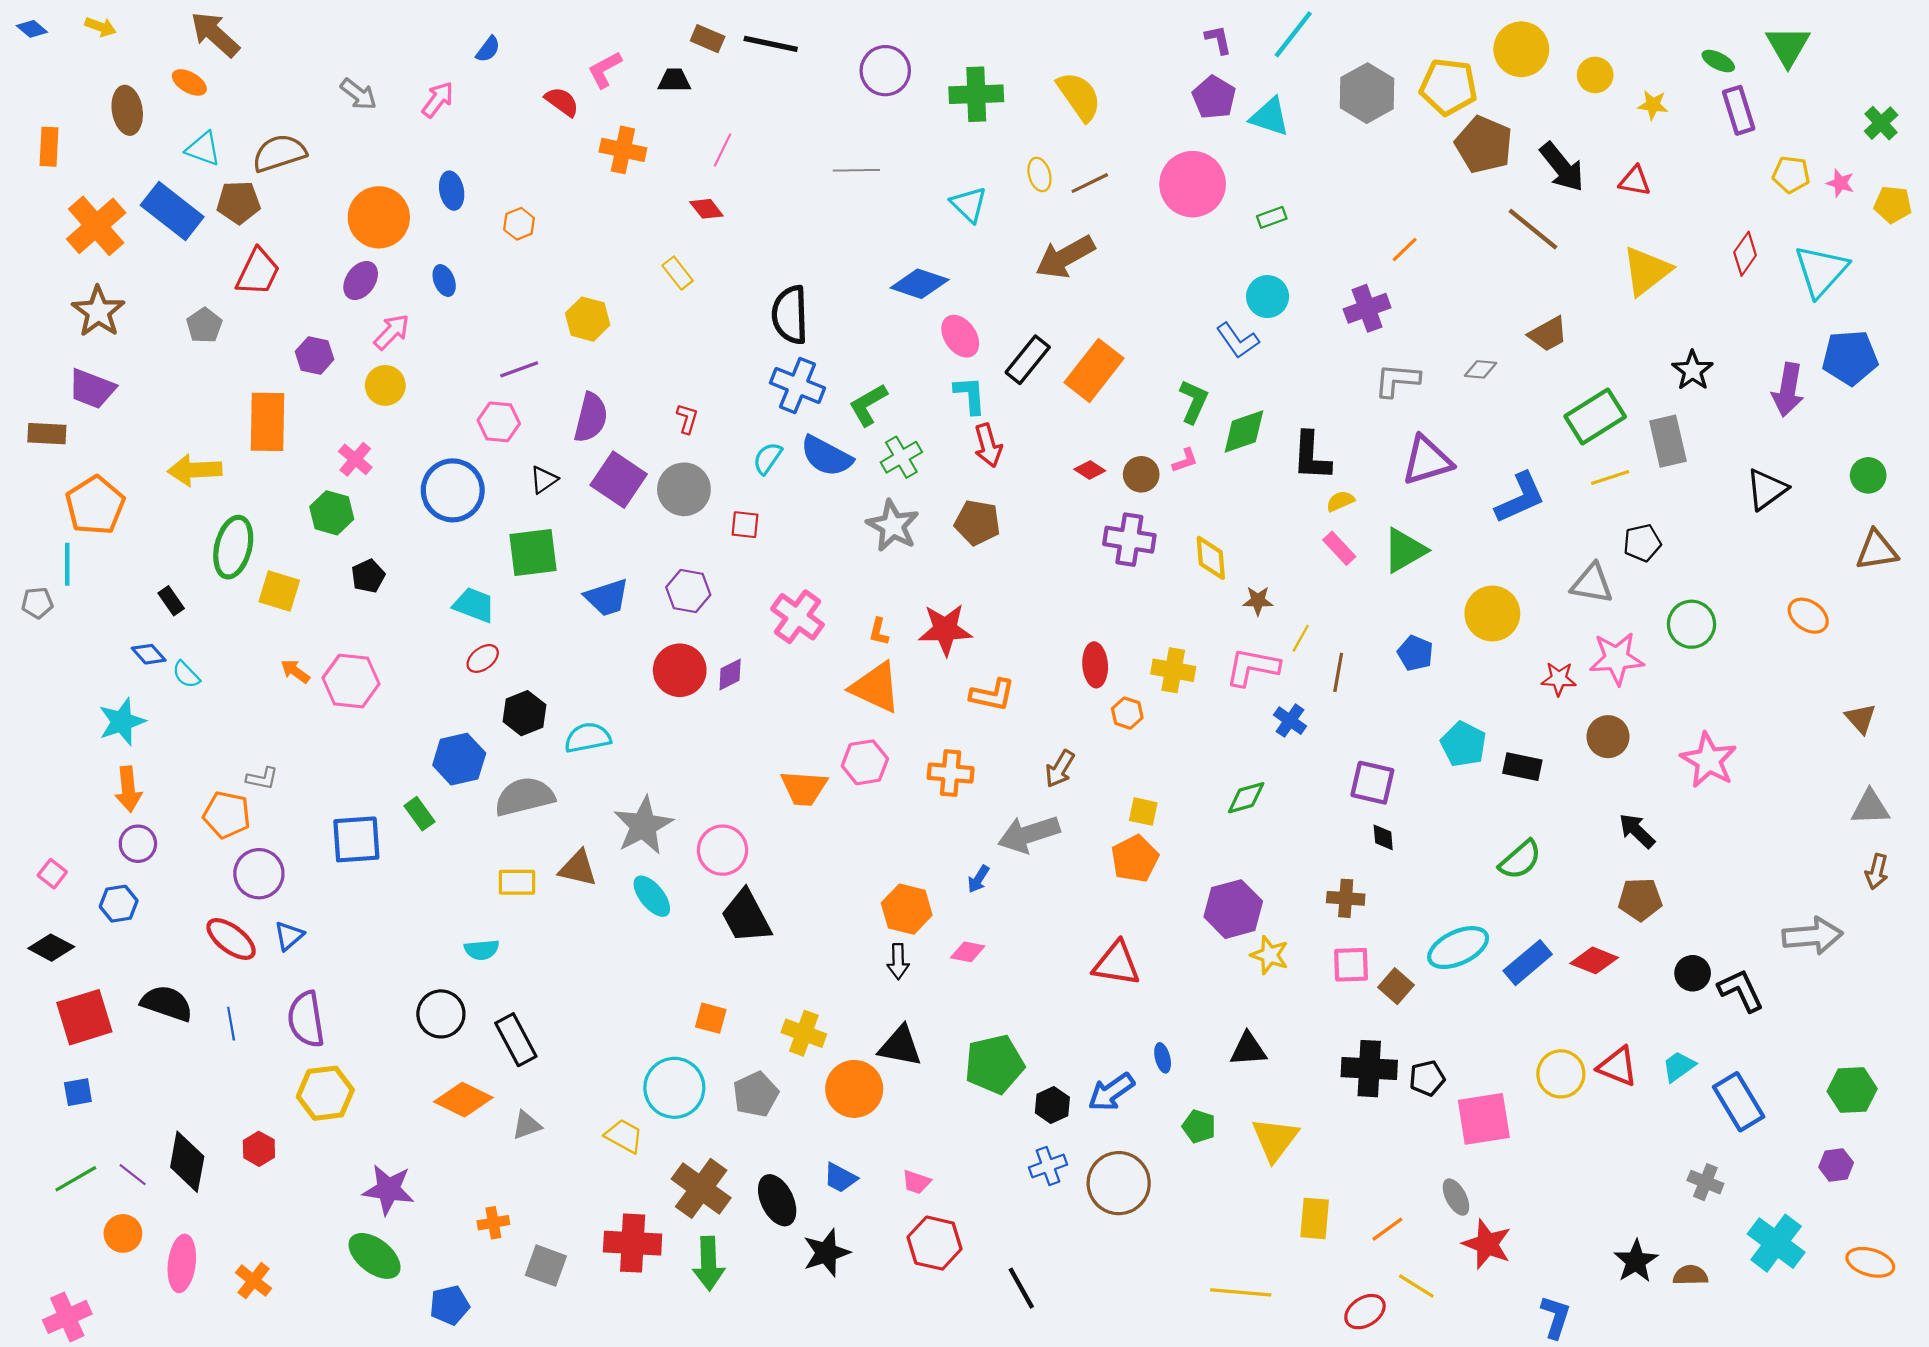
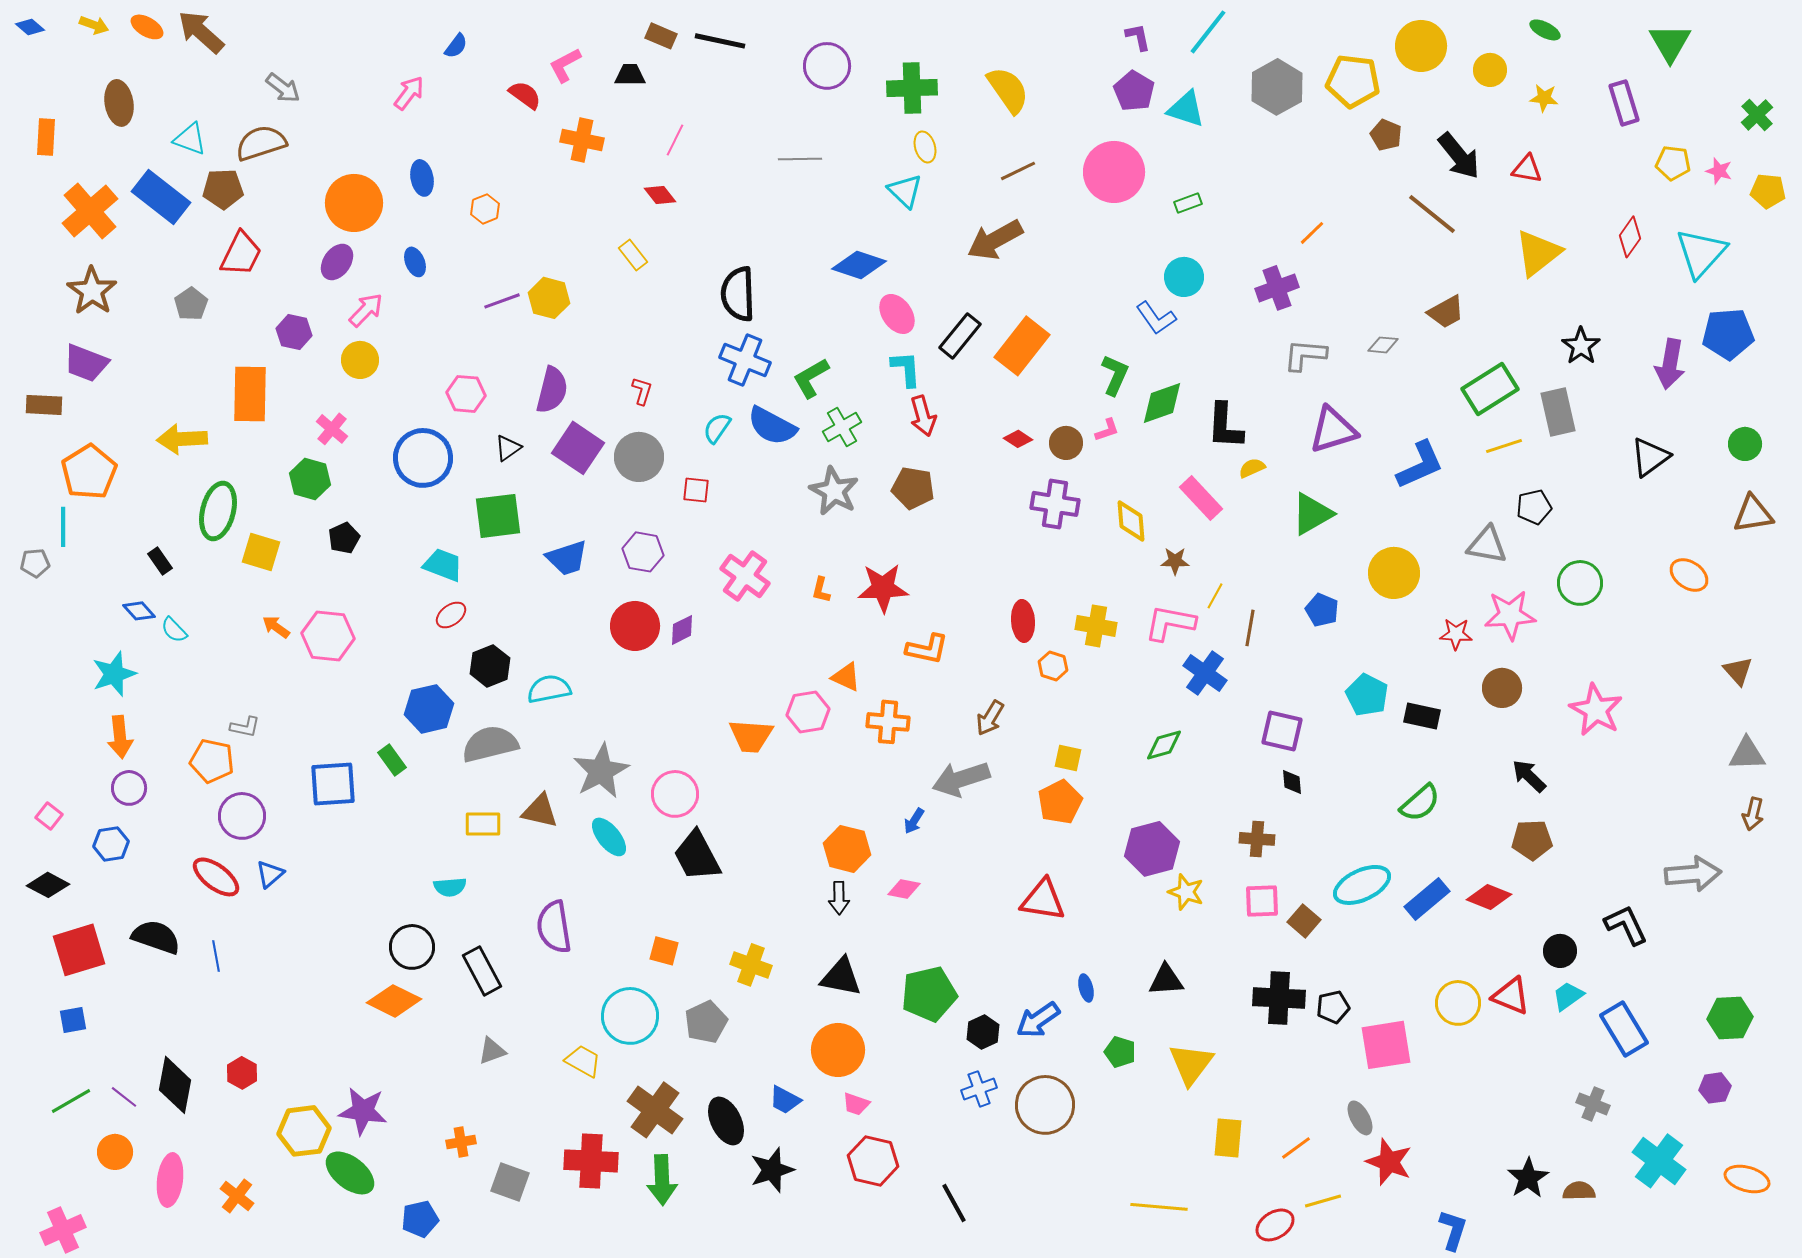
green ellipse: (1718, 61) -> (1545, 30), moved
orange ellipse: (189, 82) -> (147, 27), moved
gray arrow: (358, 94) -> (283, 88), moved
brown pentagon: (1484, 145) -> (1386, 135), size x0.6
yellow ellipse: (1039, 175) -> (925, 147), moved
purple line: (519, 369) -> (502, 301), moved
pink rectangle: (1339, 548) -> (1201, 498), moved, size x1.4
orange triangle: (876, 687) -> (846, 677), moved, size x0.6
blue cross: (1290, 721) -> (1205, 673), size x1.4
black circle: (1693, 973) -> (1560, 951), moved
purple semicircle: (306, 1019) -> (554, 927), moved
orange circle: (854, 1089) -> (838, 1050), moved
yellow hexagon: (325, 1093) -> (304, 1131), moved
orange diamond: (463, 1100) -> (394, 1001), moved
yellow line: (1416, 1286) -> (1323, 1201), turned -48

